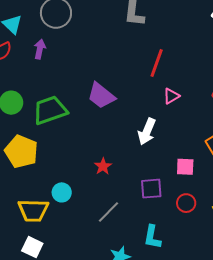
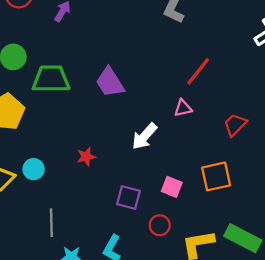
red line: (157, 63) -> (198, 71), moved
gray line: (109, 212) -> (51, 223), moved, turned -65

